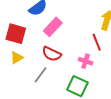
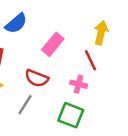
pink rectangle: (53, 27) -> (53, 44), moved

